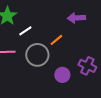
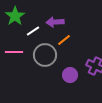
purple arrow: (76, 18) -> (55, 22), moved

